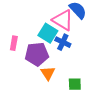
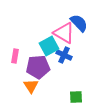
cyan square: (48, 33) -> (49, 46), turned 30
orange triangle: (48, 73) -> (31, 86), moved

